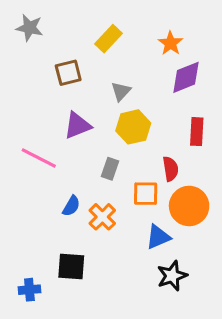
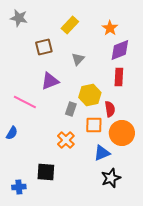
yellow hexagon: (133, 127) -> (90, 95), moved
red rectangle: (197, 132) -> (119, 77), moved
blue semicircle: (71, 206) -> (12, 133), moved

